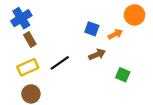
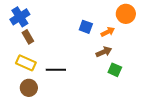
brown arrow: (97, 54) -> (104, 52), moved
black line: (60, 63) -> (56, 70), moved, turned 36
yellow rectangle: (28, 67) -> (26, 63), turned 48

